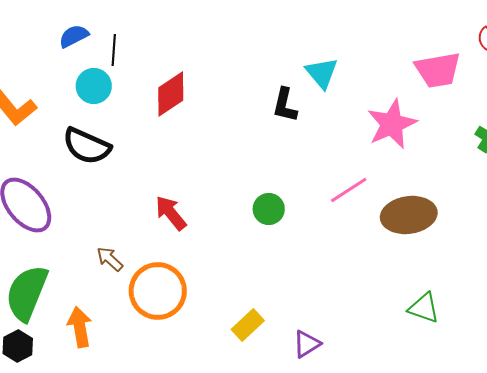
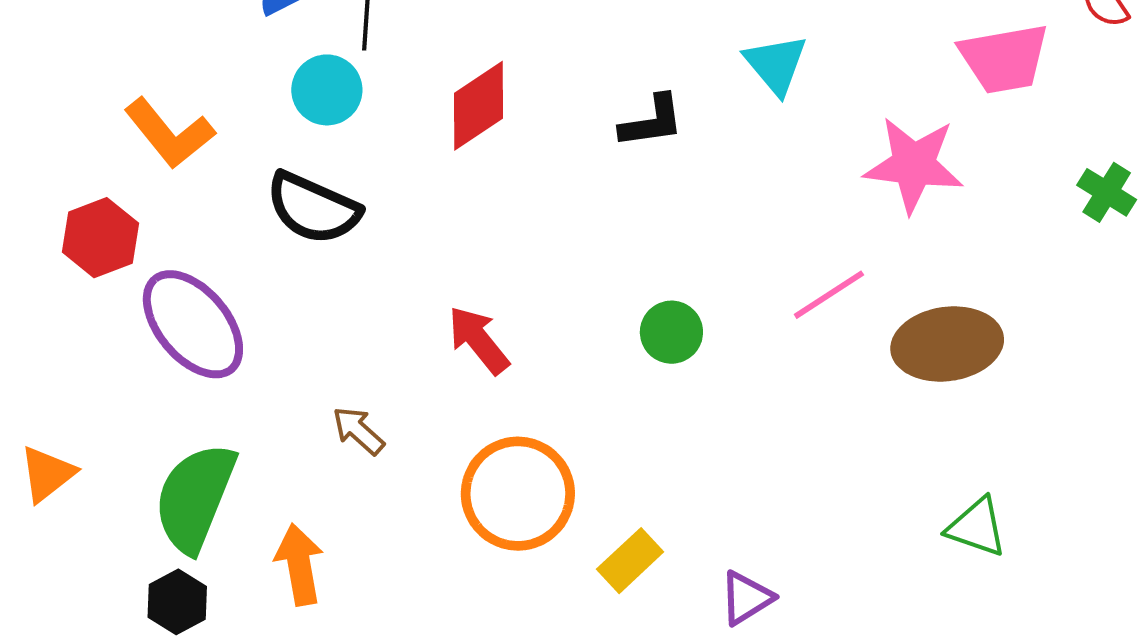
black L-shape: (285, 105) -> (652, 121), moved, turned -111
pink star: (392, 124) -> (914, 165), turned 30
orange circle: (158, 291) -> (518, 494), moved

